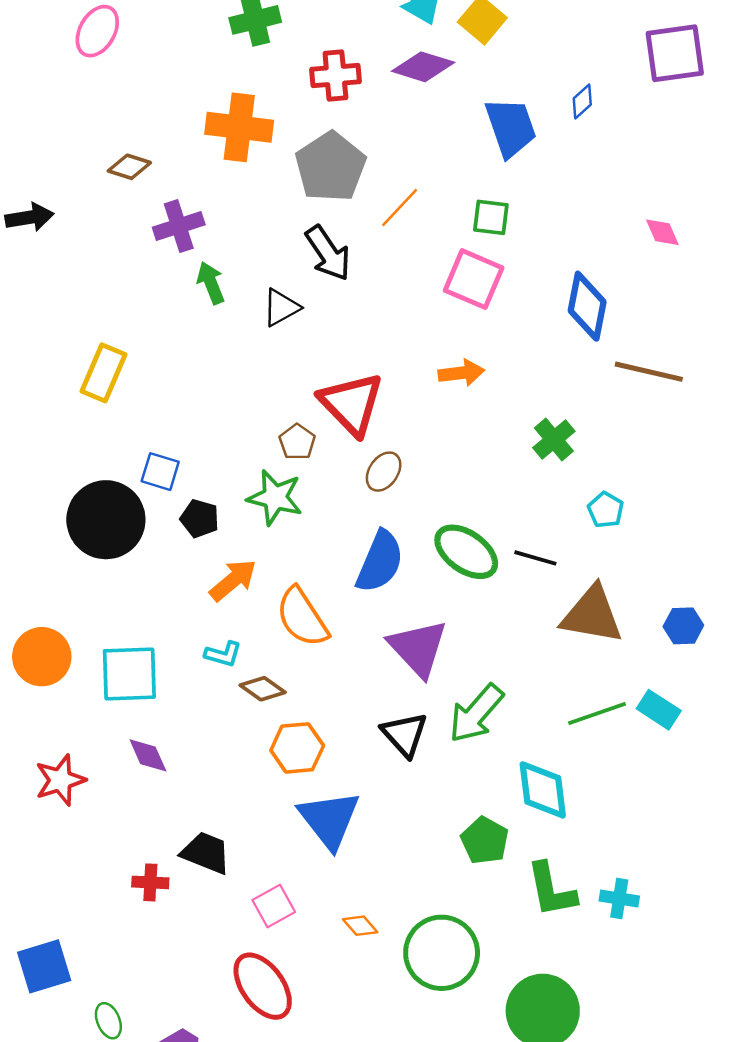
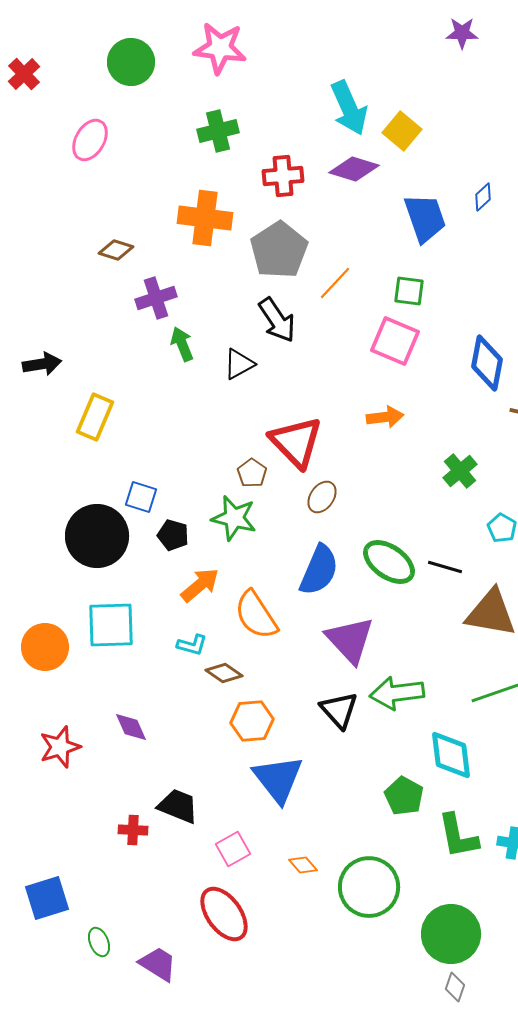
black arrow: (29, 217) -> (42, 364), moved
cyan square: (129, 674) -> (111, 625), moved
green arrow: (476, 713) -> (397, 693), turned 42

